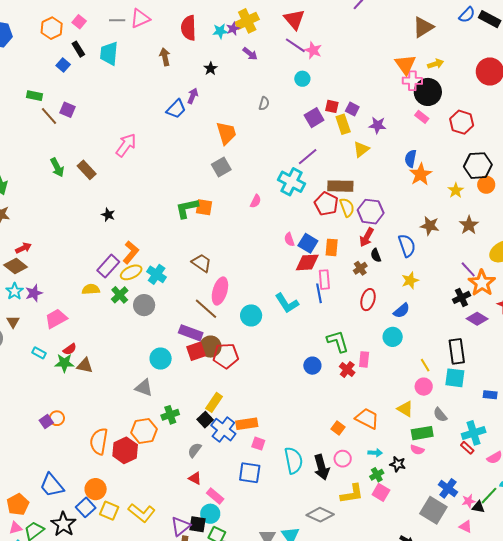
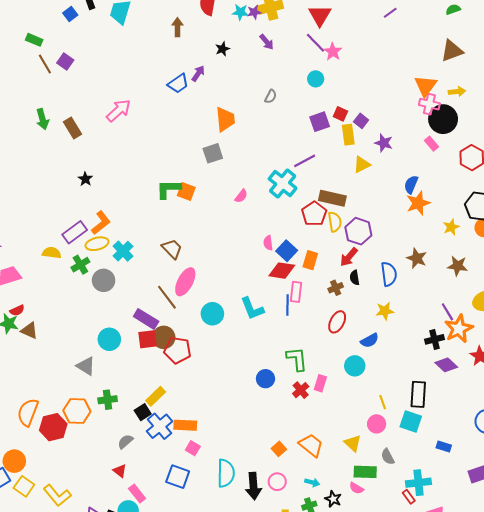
brown star: (469, 225) -> (458, 266), turned 30

